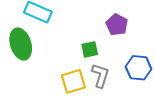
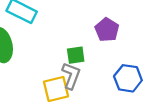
gray L-shape: (100, 76) -> (71, 76), moved

